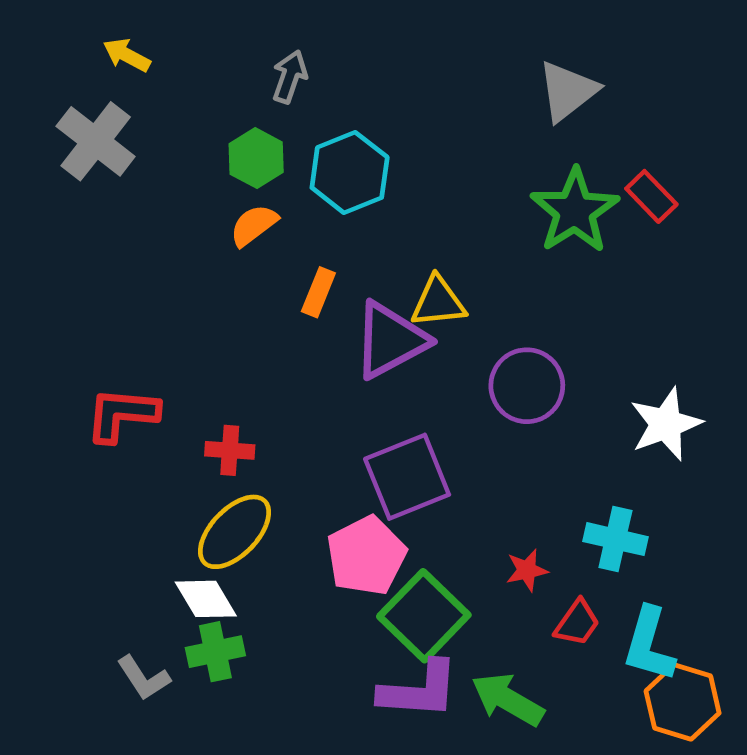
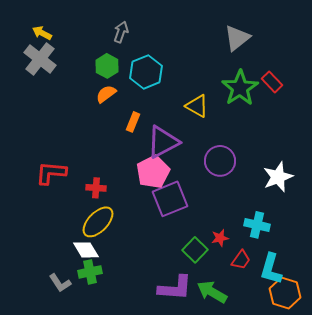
yellow arrow: (127, 55) -> (42, 33), moved
yellow triangle: (438, 302) -> (197, 106), moved, turned 35
pink pentagon: (366, 556) -> (153, 172), moved
green square: (424, 616) -> (195, 250), moved, size x0.7

